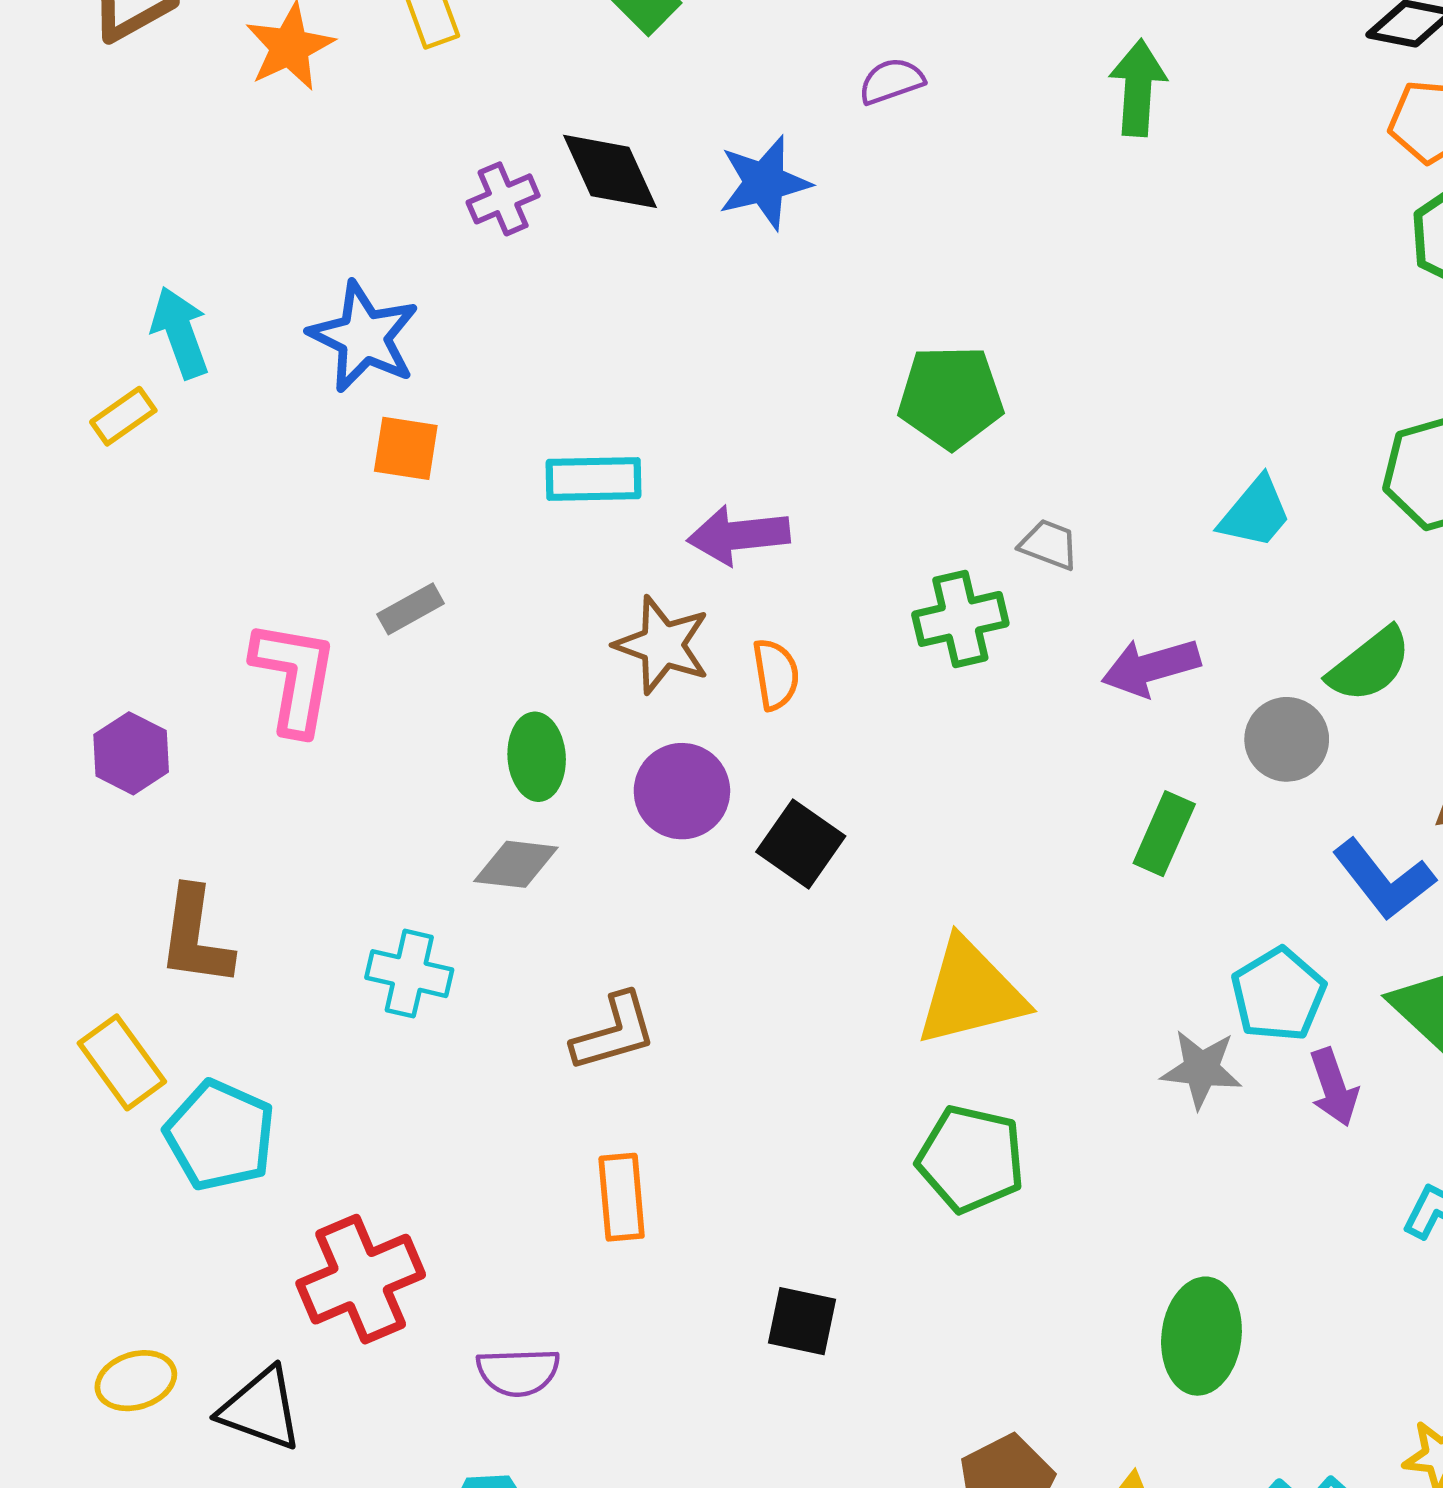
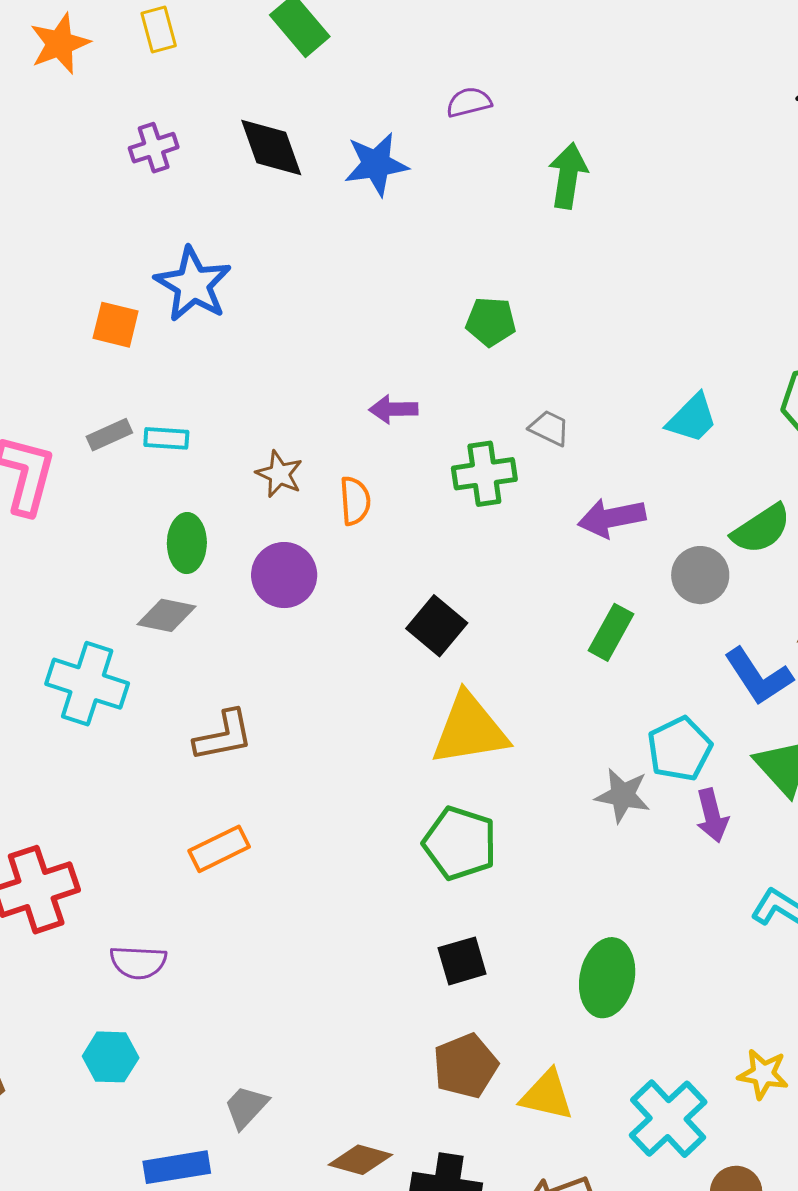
green arrow: (1138, 88) -> (568, 176), moved
purple cross: (503, 199) -> (154, 148), moved
blue star: (364, 337) -> (193, 284), moved
green pentagon: (951, 397) -> (491, 322), size x0.7
cyan rectangle: (593, 479) -> (166, 438), moved, size x0.7
purple arrow: (738, 535) -> (393, 409), moved, size x0.7
brown star: (662, 645) -> (279, 474), size x0.7
black square: (801, 844) -> (437, 626), moved
cyan cross: (409, 974) -> (87, 684), size x1.4
orange rectangle: (622, 1197) -> (219, 849), turned 64
black square: (802, 1321) -> (462, 961), moved, turned -33

